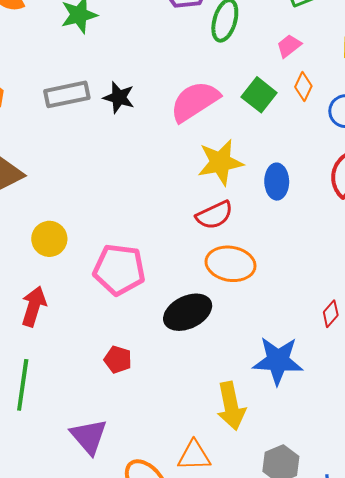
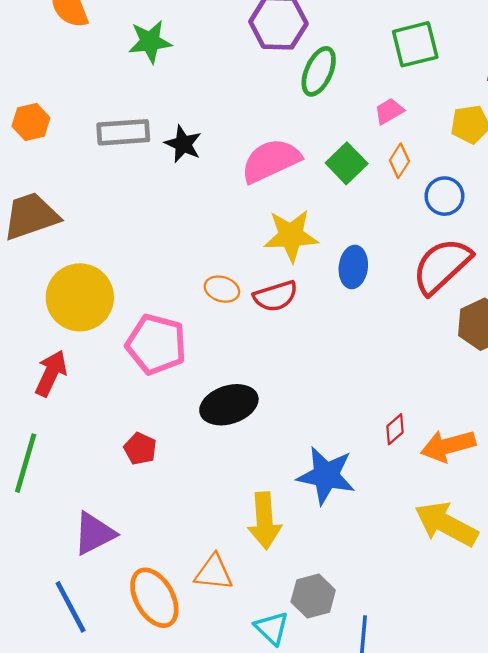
yellow circle: (49, 239) -> (80, 297), size x1.6
orange ellipse: (231, 264) -> (222, 289), moved, size x0.6
purple triangle: (89, 437) -> (94, 534), turned 36

